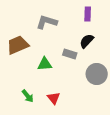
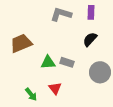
gray L-shape: (47, 22) -> (61, 14), moved
gray rectangle: (70, 54) -> (67, 62), moved
red triangle: (54, 98) -> (55, 88), moved

